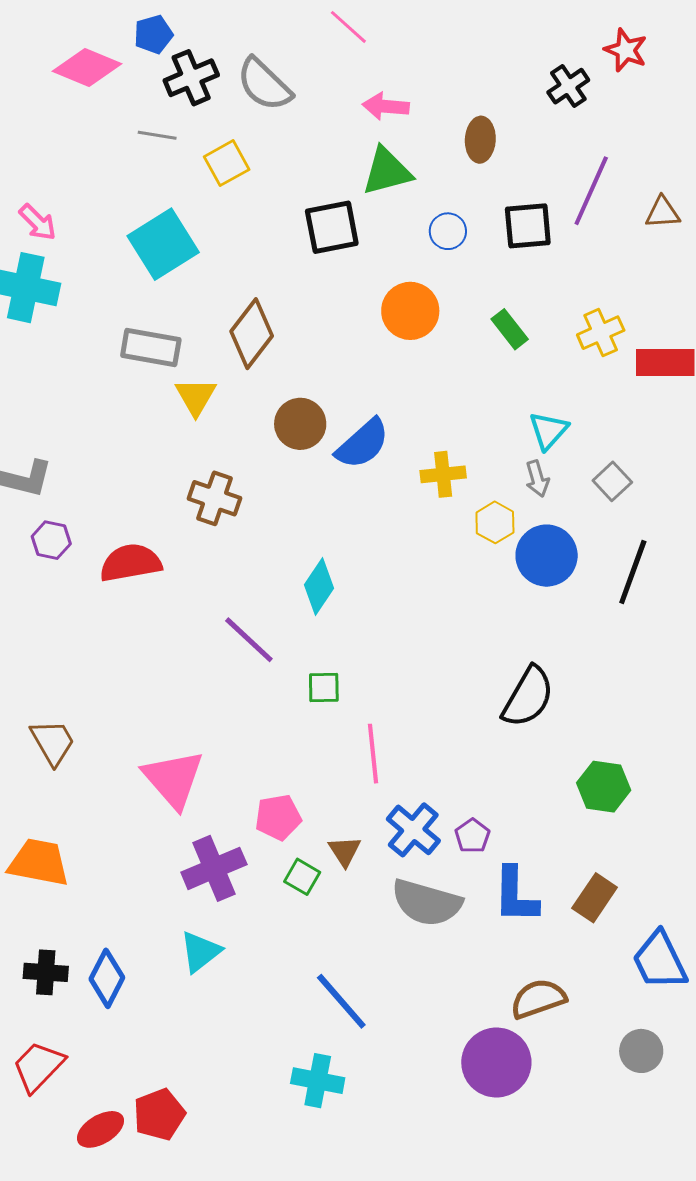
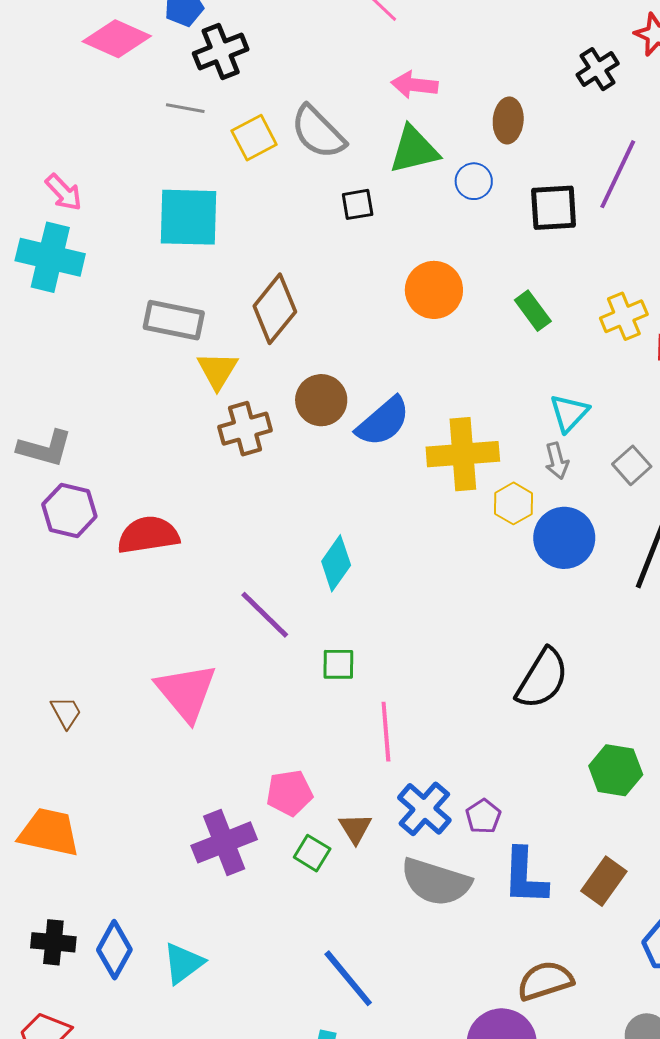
gray semicircle: (264, 84) -> (318, 132), moved
black square: (332, 227) -> (358, 204), size x0.6
blue circle: (448, 231) -> (474, 181), moved
cyan square: (163, 244) -> (188, 217), turned 32
yellow cross: (443, 474) -> (463, 454), size x1.6
brown cross: (215, 498) -> (245, 429), moved, turned -36
purple hexagon: (51, 540) -> (69, 510), size x1.4
brown trapezoid: (53, 742) -> (66, 712), size x0.7
pink triangle: (173, 779) -> (186, 692), moved
cyan triangle: (200, 952) -> (183, 963), moved

